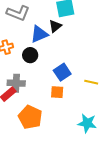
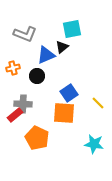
yellow line: (91, 82) -> (98, 103), turned 32
orange square: (57, 92) -> (64, 113), size x1.6

